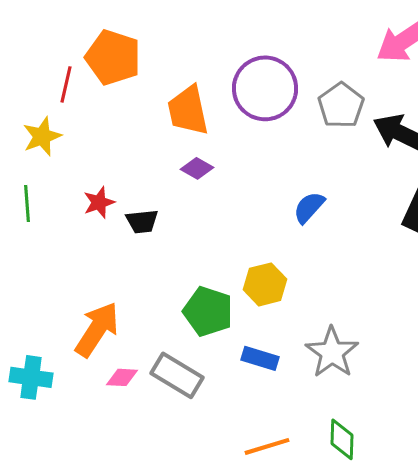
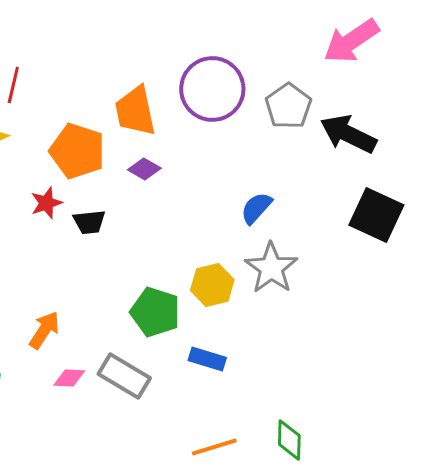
orange pentagon: (113, 57) -> (77, 151), moved
orange arrow: (97, 329) -> (44, 330), size x0.7
gray star: (332, 352) -> (271, 268), moved

